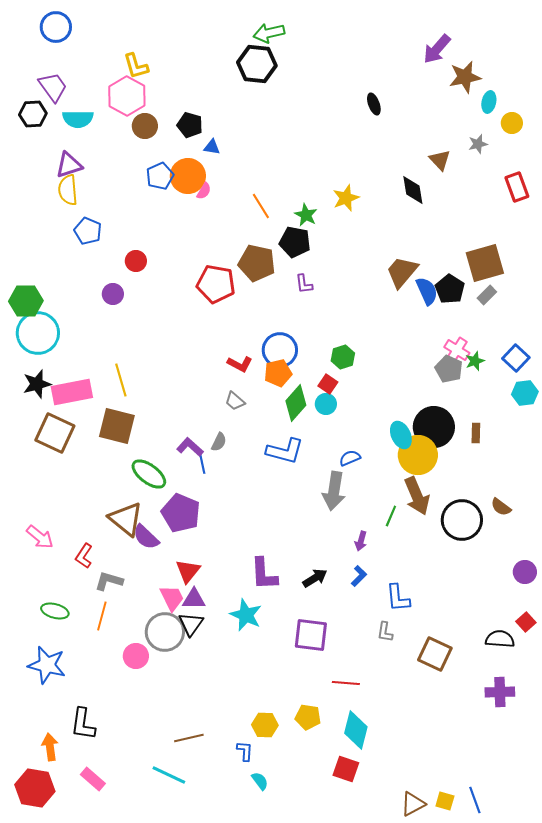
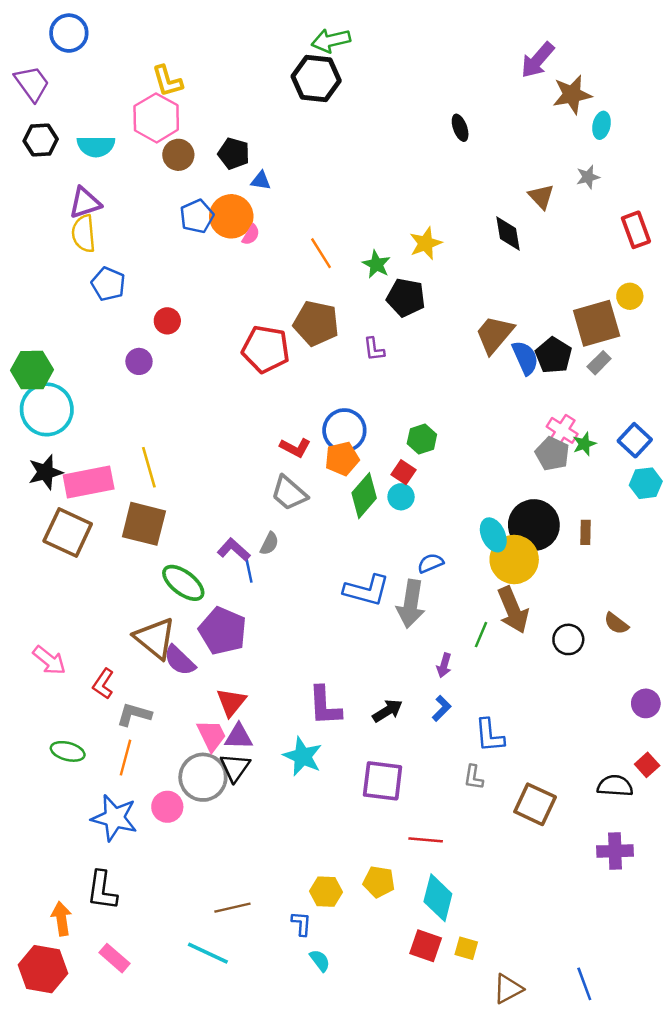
purple trapezoid: (53, 87) -> (32, 83), moved
yellow circle: (512, 123) -> (630, 296), moved
black pentagon: (295, 242) -> (406, 297), moved
gray trapezoid: (235, 401) -> (289, 493), size x1.5
blue L-shape: (285, 451) -> (367, 590), moved
black circle: (462, 520) -> (568, 639), size x0.6
blue star: (47, 665) -> (114, 818), moved
yellow square: (445, 801) -> (466, 948), moved

